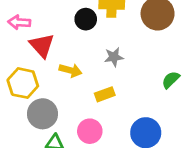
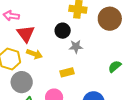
black circle: (86, 19) -> (63, 31), moved
yellow arrow: (71, 70) -> (34, 54), moved

